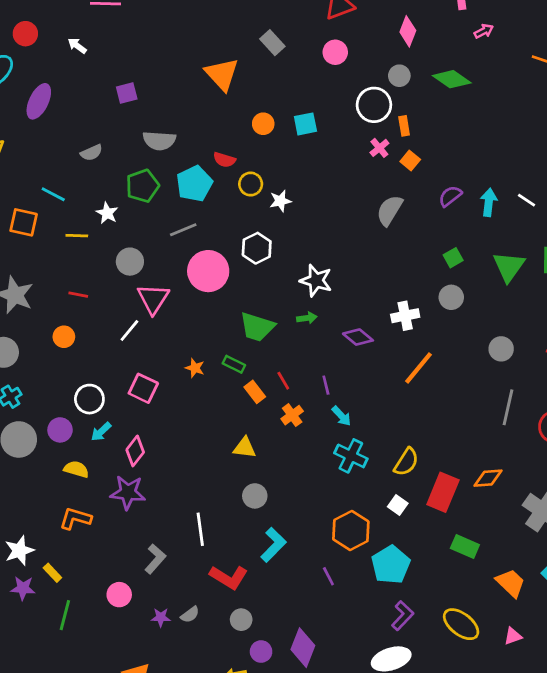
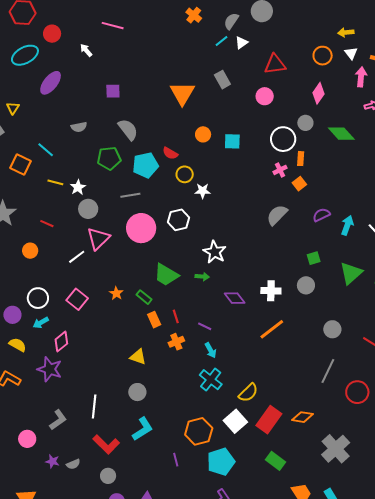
gray semicircle: (159, 141) -> (128, 129), turned -145
white star: (107, 213) -> (78, 187), moved
purple line: (326, 385) -> (205, 326), turned -64
white square: (398, 505) -> (235, 421), size x1.6

